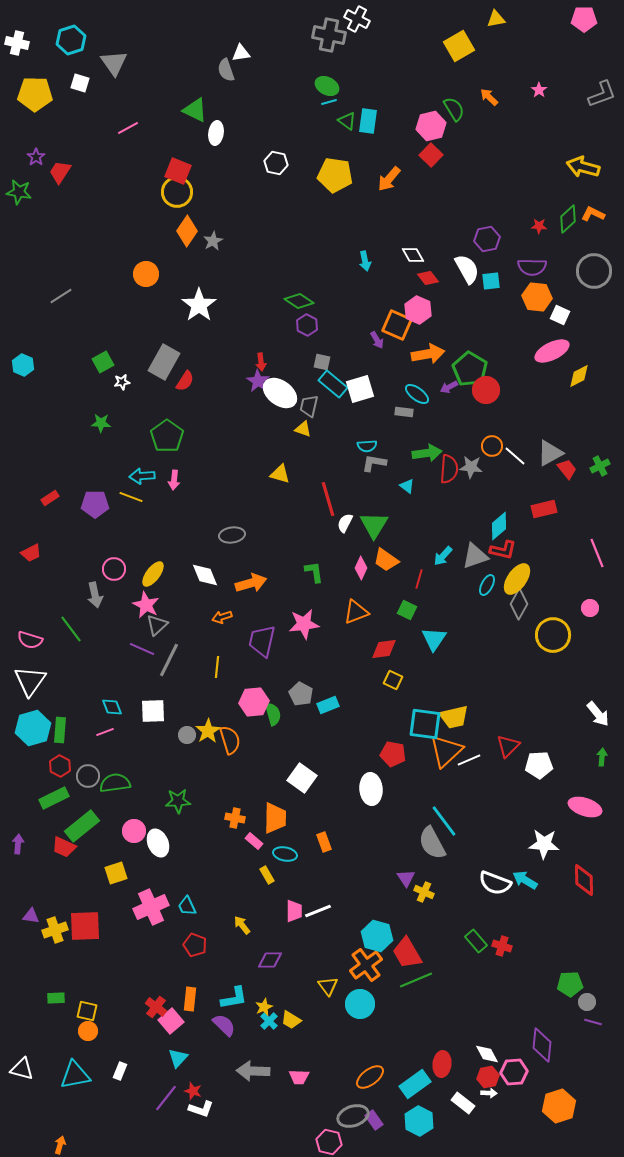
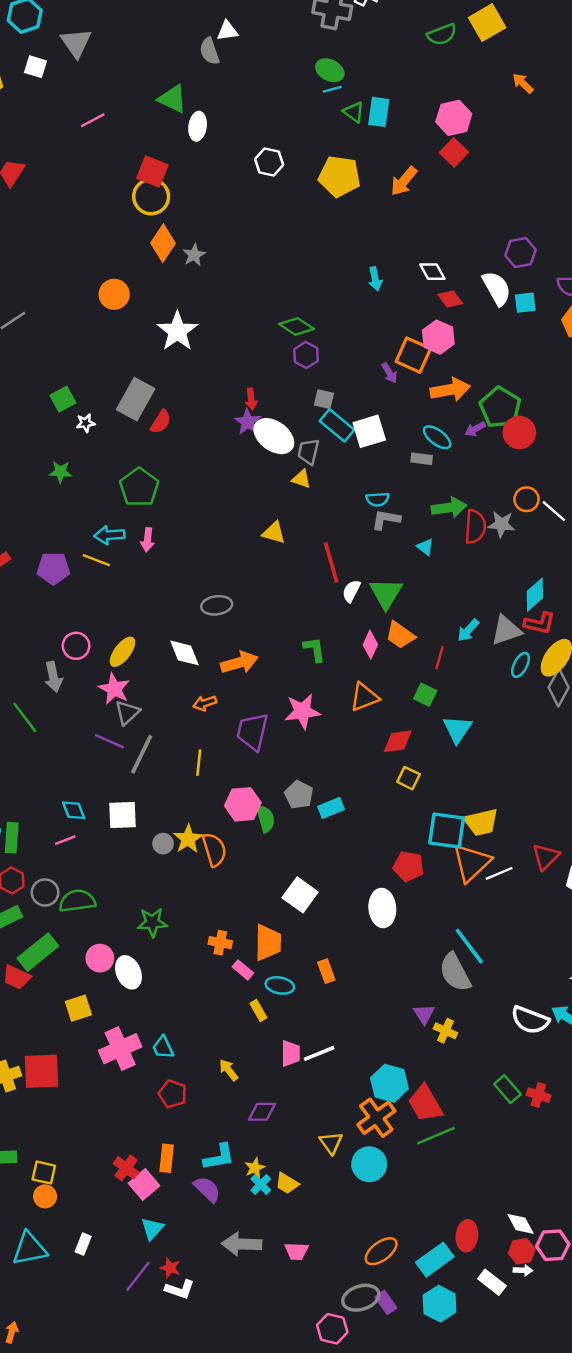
green semicircle: (454, 109) -> (442, 34), moved, turned 100

